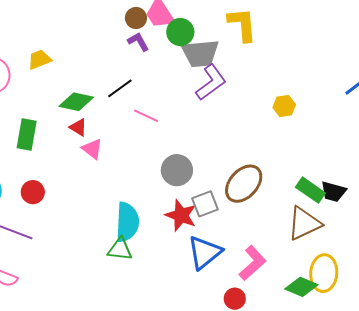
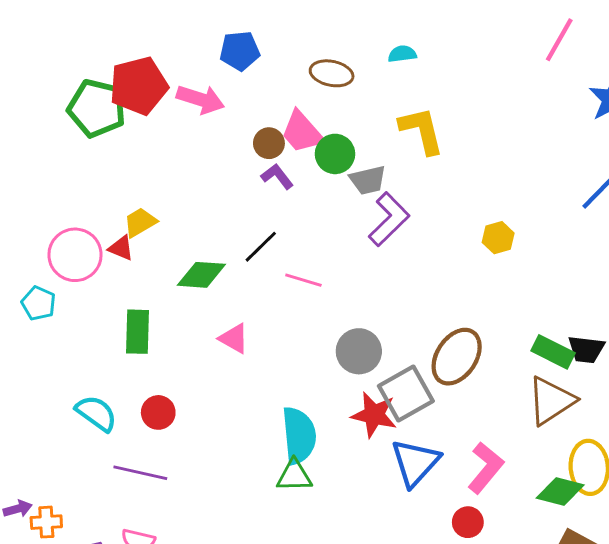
gray trapezoid: (200, 53) -> (368, 180), size x0.7
red triangle: (78, 127) -> (121, 248), moved
gray square: (205, 204) -> (406, 393), size x1.4

